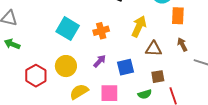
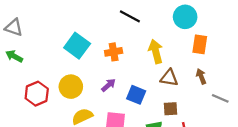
yellow arrow: (139, 26) -> (156, 51), turned -45
blue square: (125, 67) -> (136, 95), turned 30

